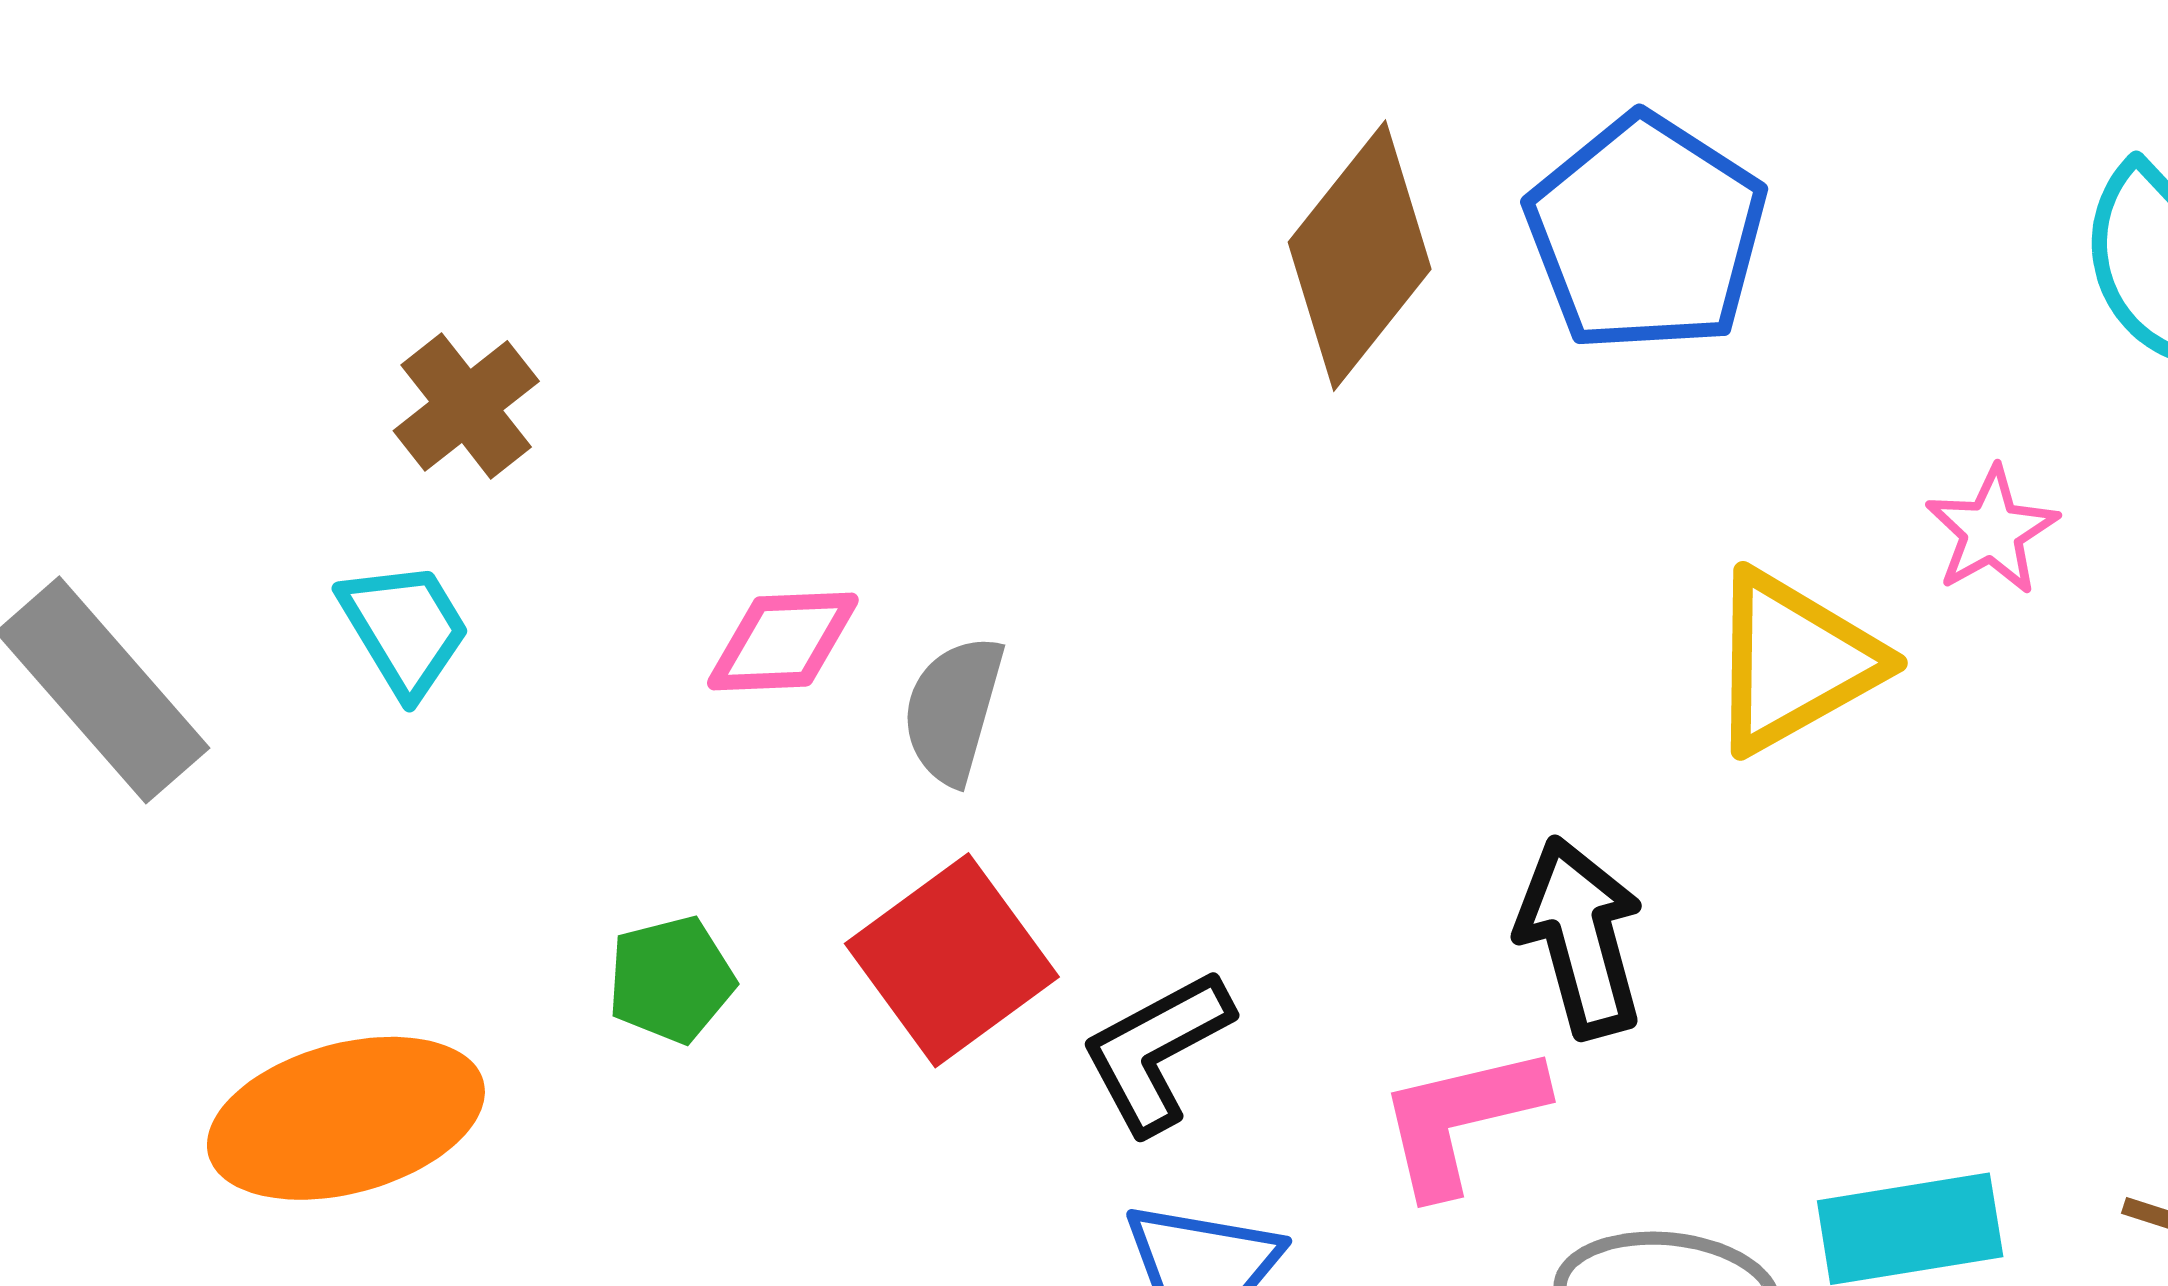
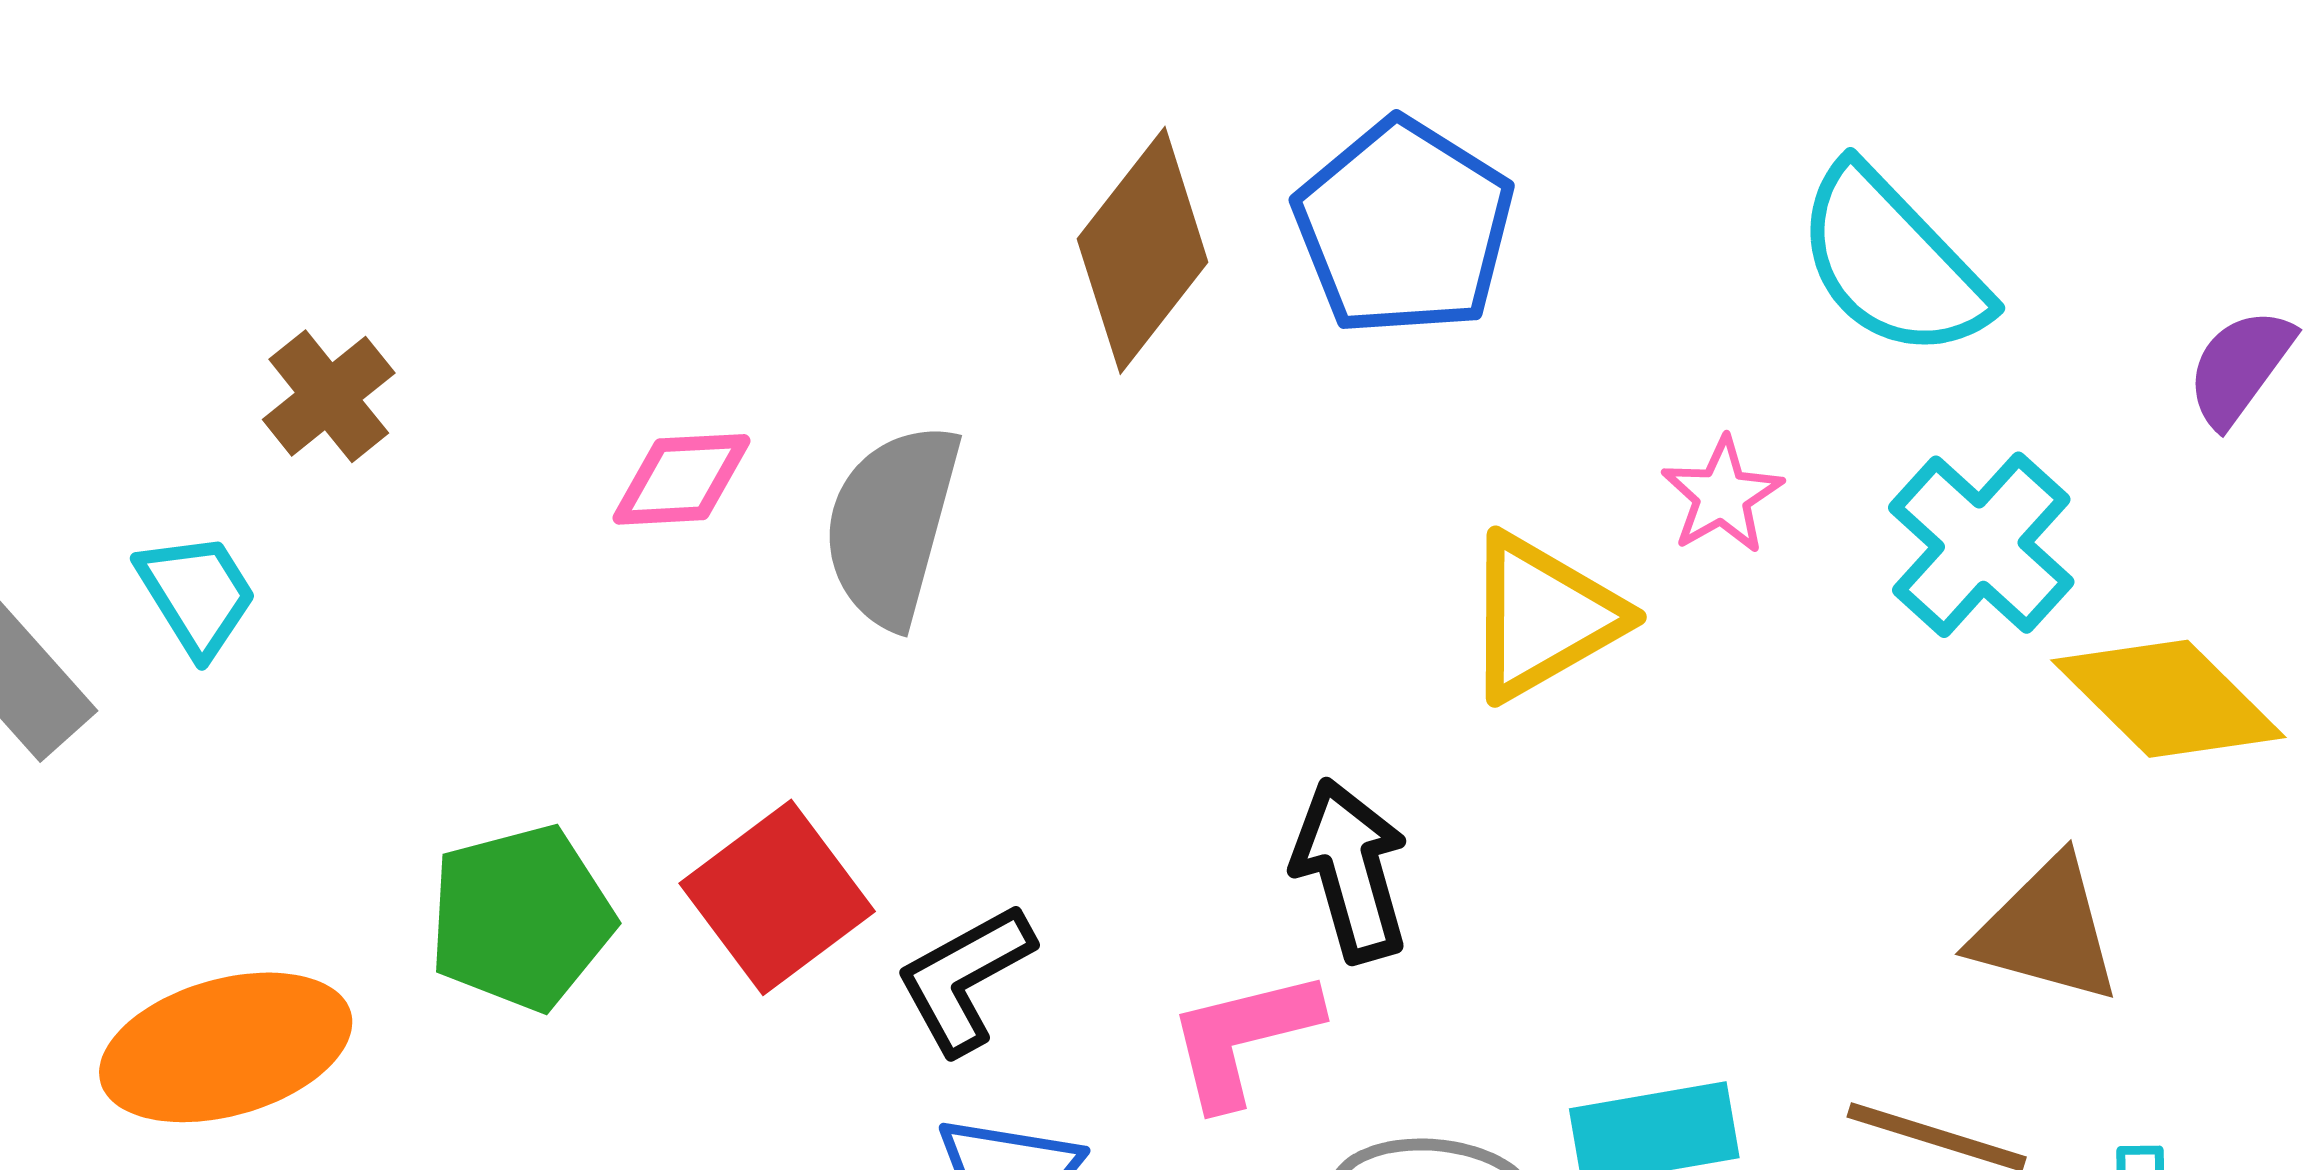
cyan trapezoid: (405, 628) -> (197, 594), moved
pink diamond: (783, 641) -> (682, 479), moved
gray semicircle: (953, 710) -> (892, 525), moved, size x1.5
green pentagon: (671, 980) -> (521, 918), size x1.6

